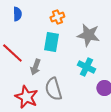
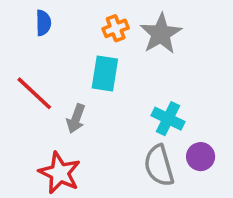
gray star: (88, 35) -> (161, 34), moved, turned 30
gray semicircle: (53, 89) -> (159, 166), moved

